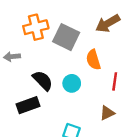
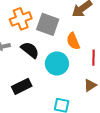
black semicircle: (43, 80) -> (30, 50), moved
cyan circle: (72, 83) -> (57, 63), size x1.5

